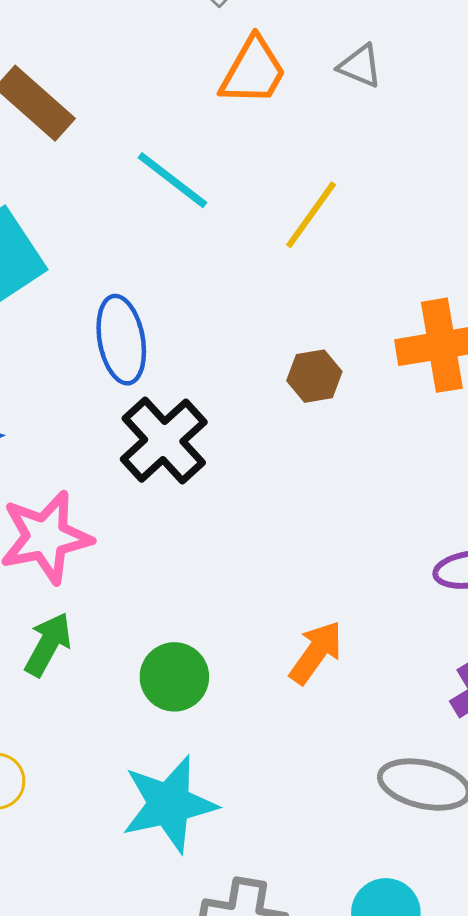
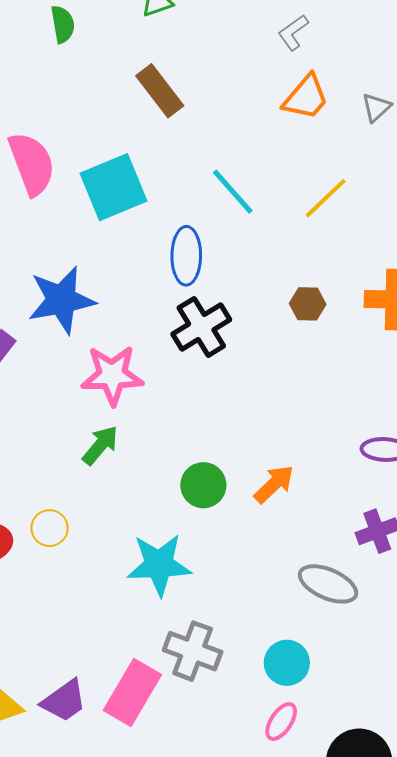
gray triangle: (360, 66) -> (376, 107), turned 44
cyan line: (172, 180) -> (233, 192), moved
green circle: (174, 677) -> (203, 485), moved

